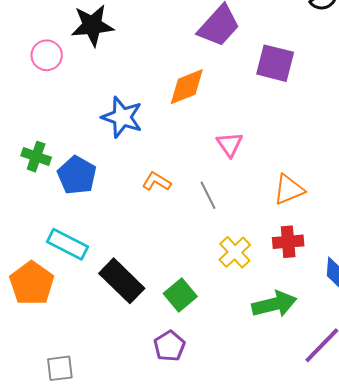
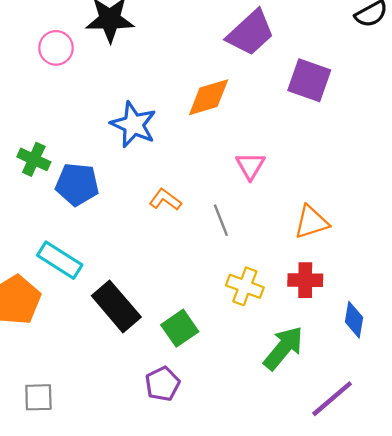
blue pentagon: (77, 175) -> (77, 184), turned -30
yellow cross: (235, 252) -> (245, 286), turned -32
green arrow: (274, 304) -> (283, 348), turned -42

